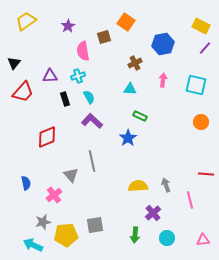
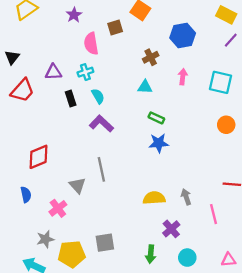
red diamond: (47, 137) -> (38, 157), moved
blue star: (128, 138) -> (159, 143), moved, turned 30

